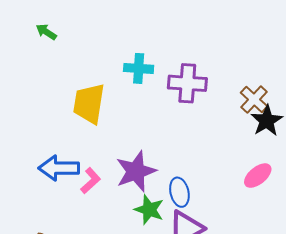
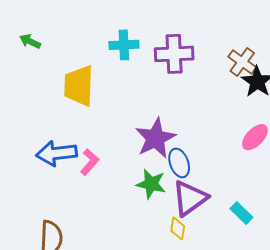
green arrow: (46, 32) -> (30, 41), moved
purple star: (136, 171) -> (155, 138), moved

